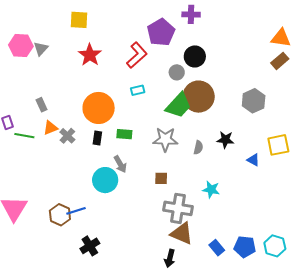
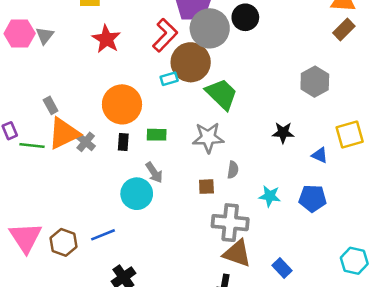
black circle: (195, 56) -> (245, 17), moved
gray circle: (177, 72) -> (210, 28), moved, size x2.0
brown circle: (199, 97) -> (191, 62), moved
green trapezoid: (179, 105) -> (222, 94), turned -84
orange triangle: (50, 128) -> (64, 133), size x1.8
gray semicircle: (198, 148) -> (233, 170), moved
brown hexagon: (60, 215) -> (63, 242), moved
blue pentagon: (245, 247) -> (312, 198), moved

